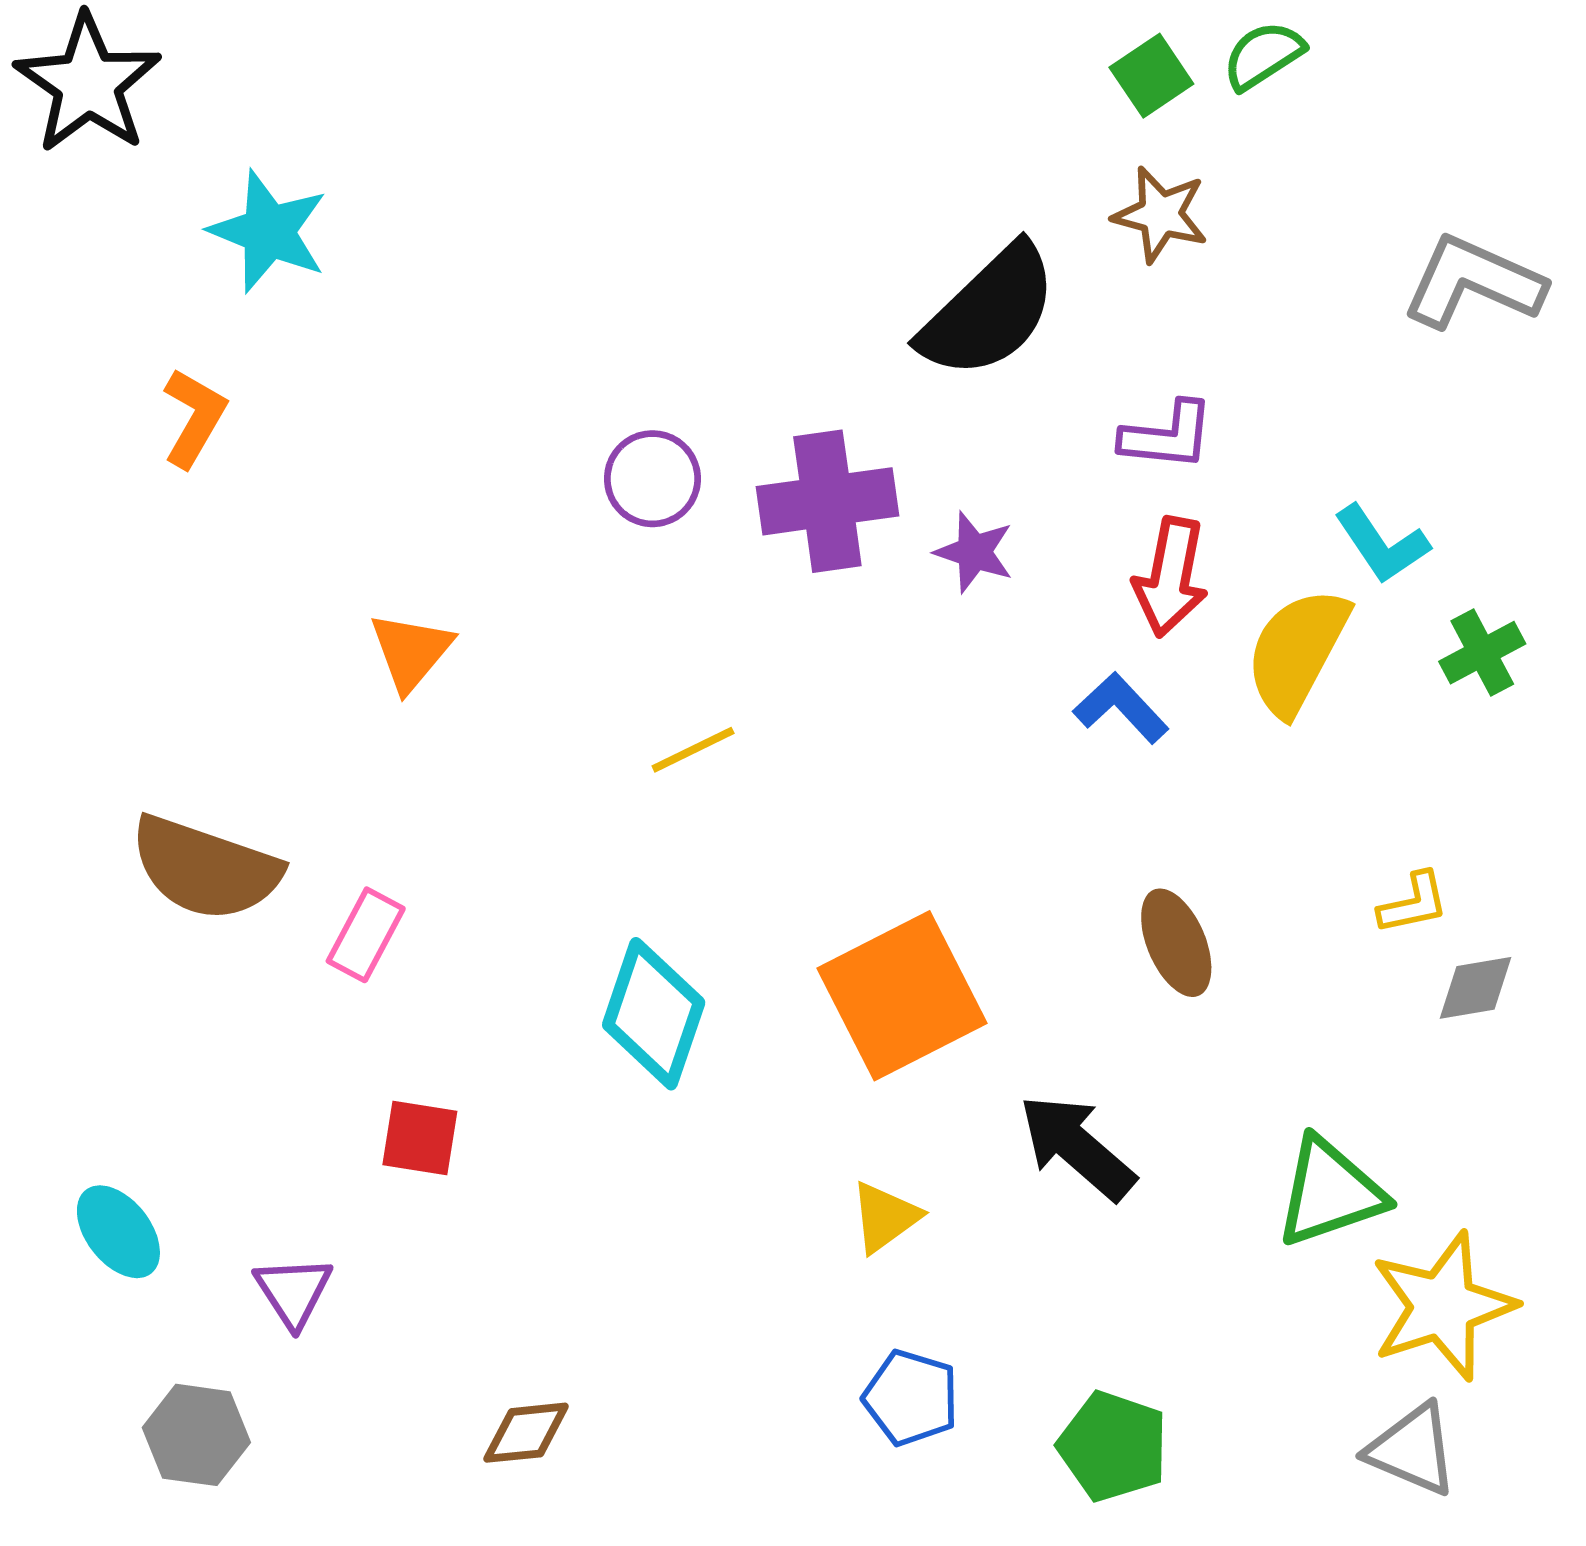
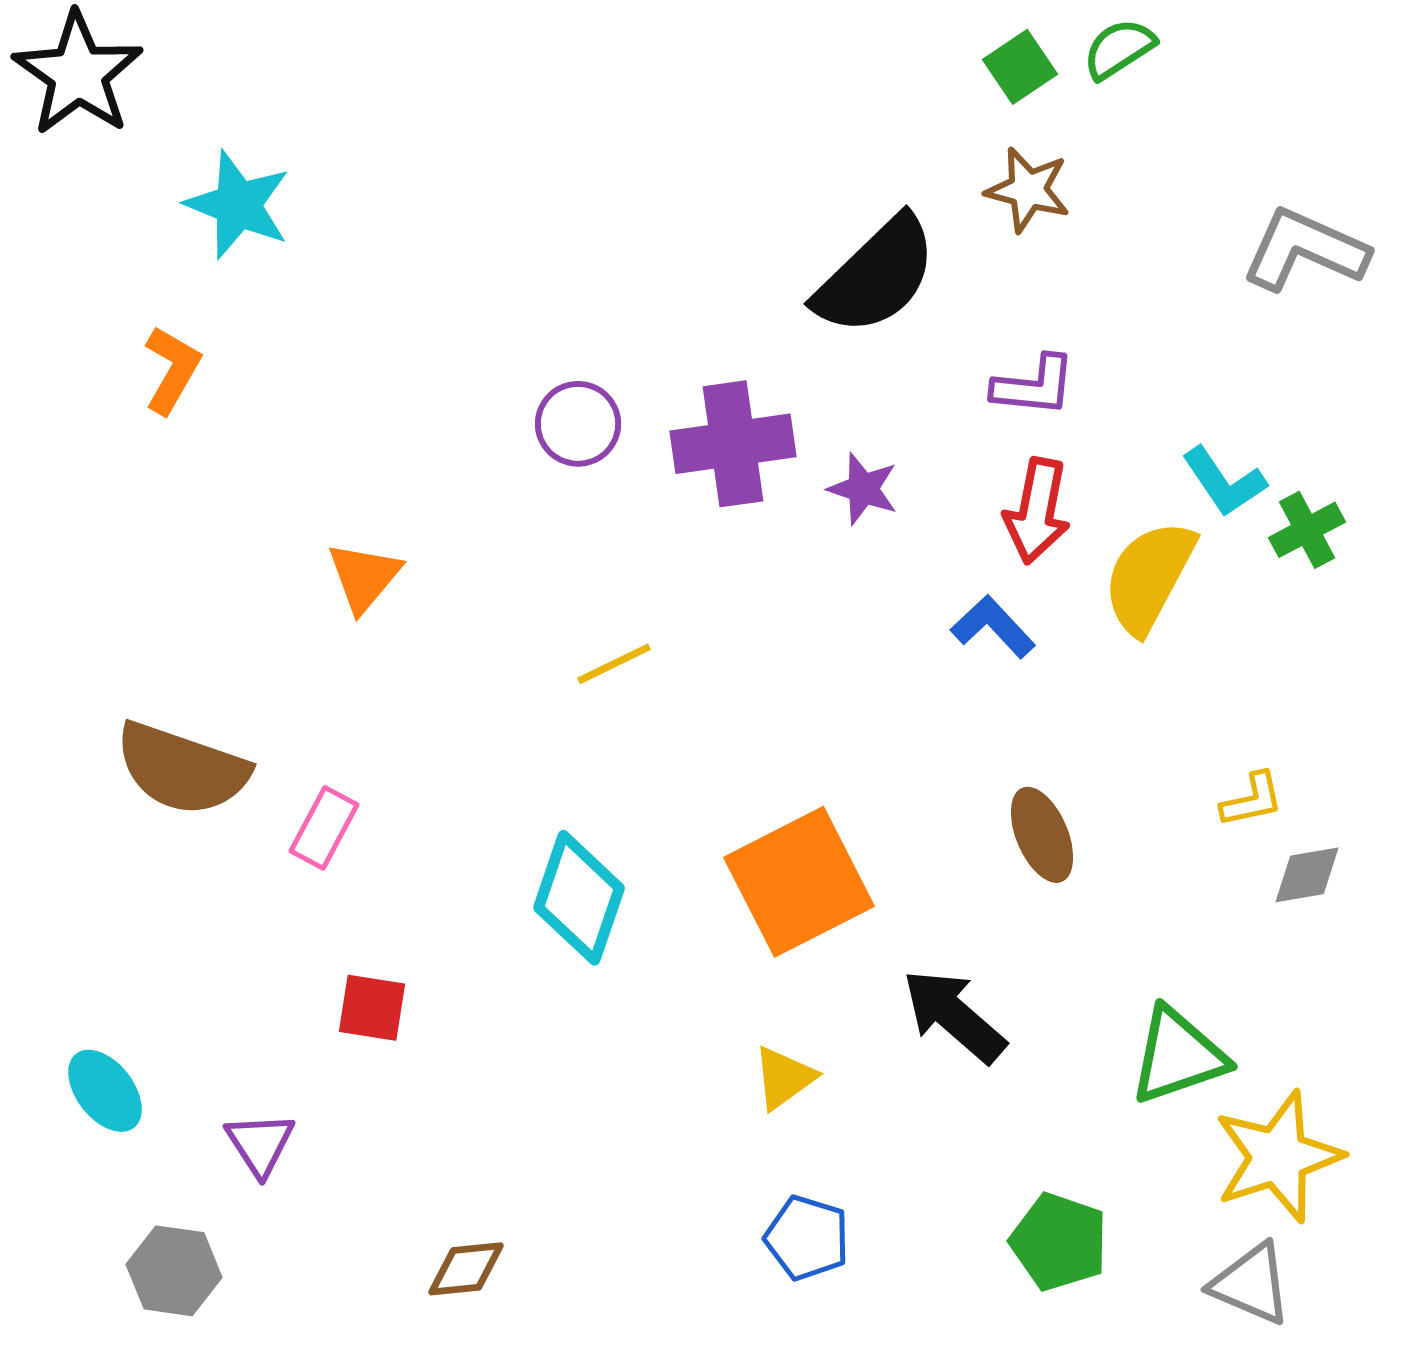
green cross: (1482, 653) -> (1307, 530), moved
green pentagon: (1113, 1446) -> (1059, 1242), moved

